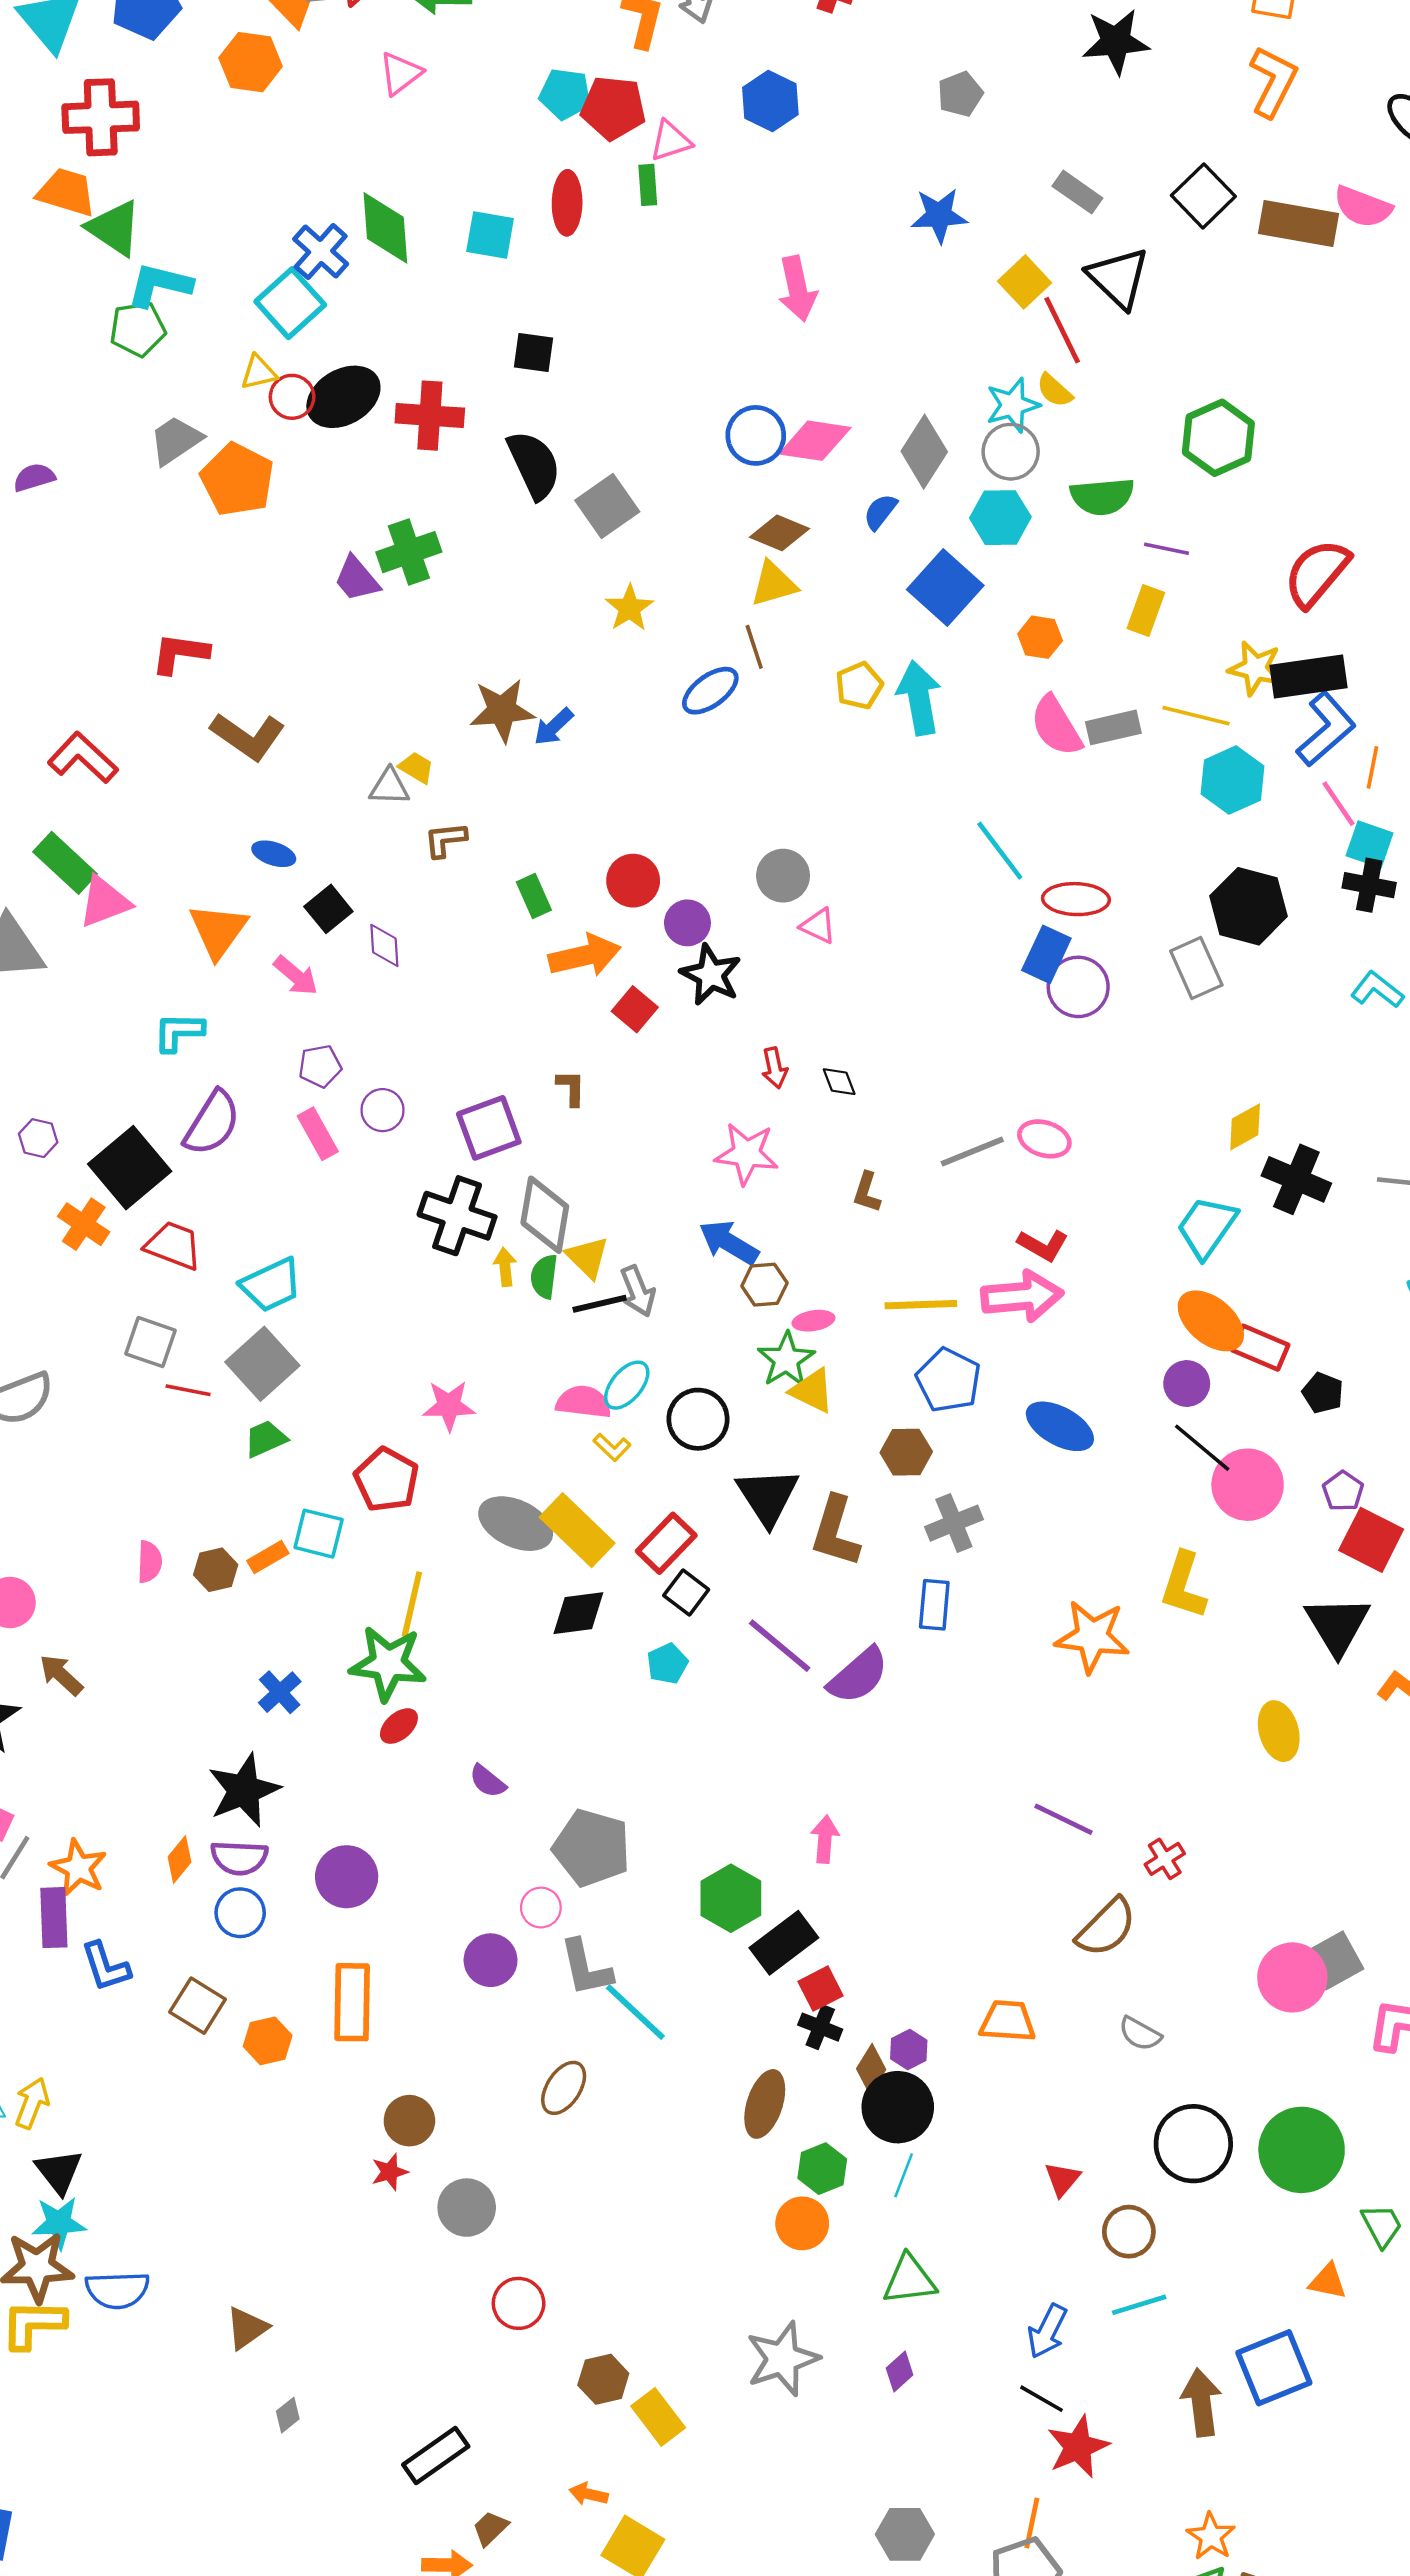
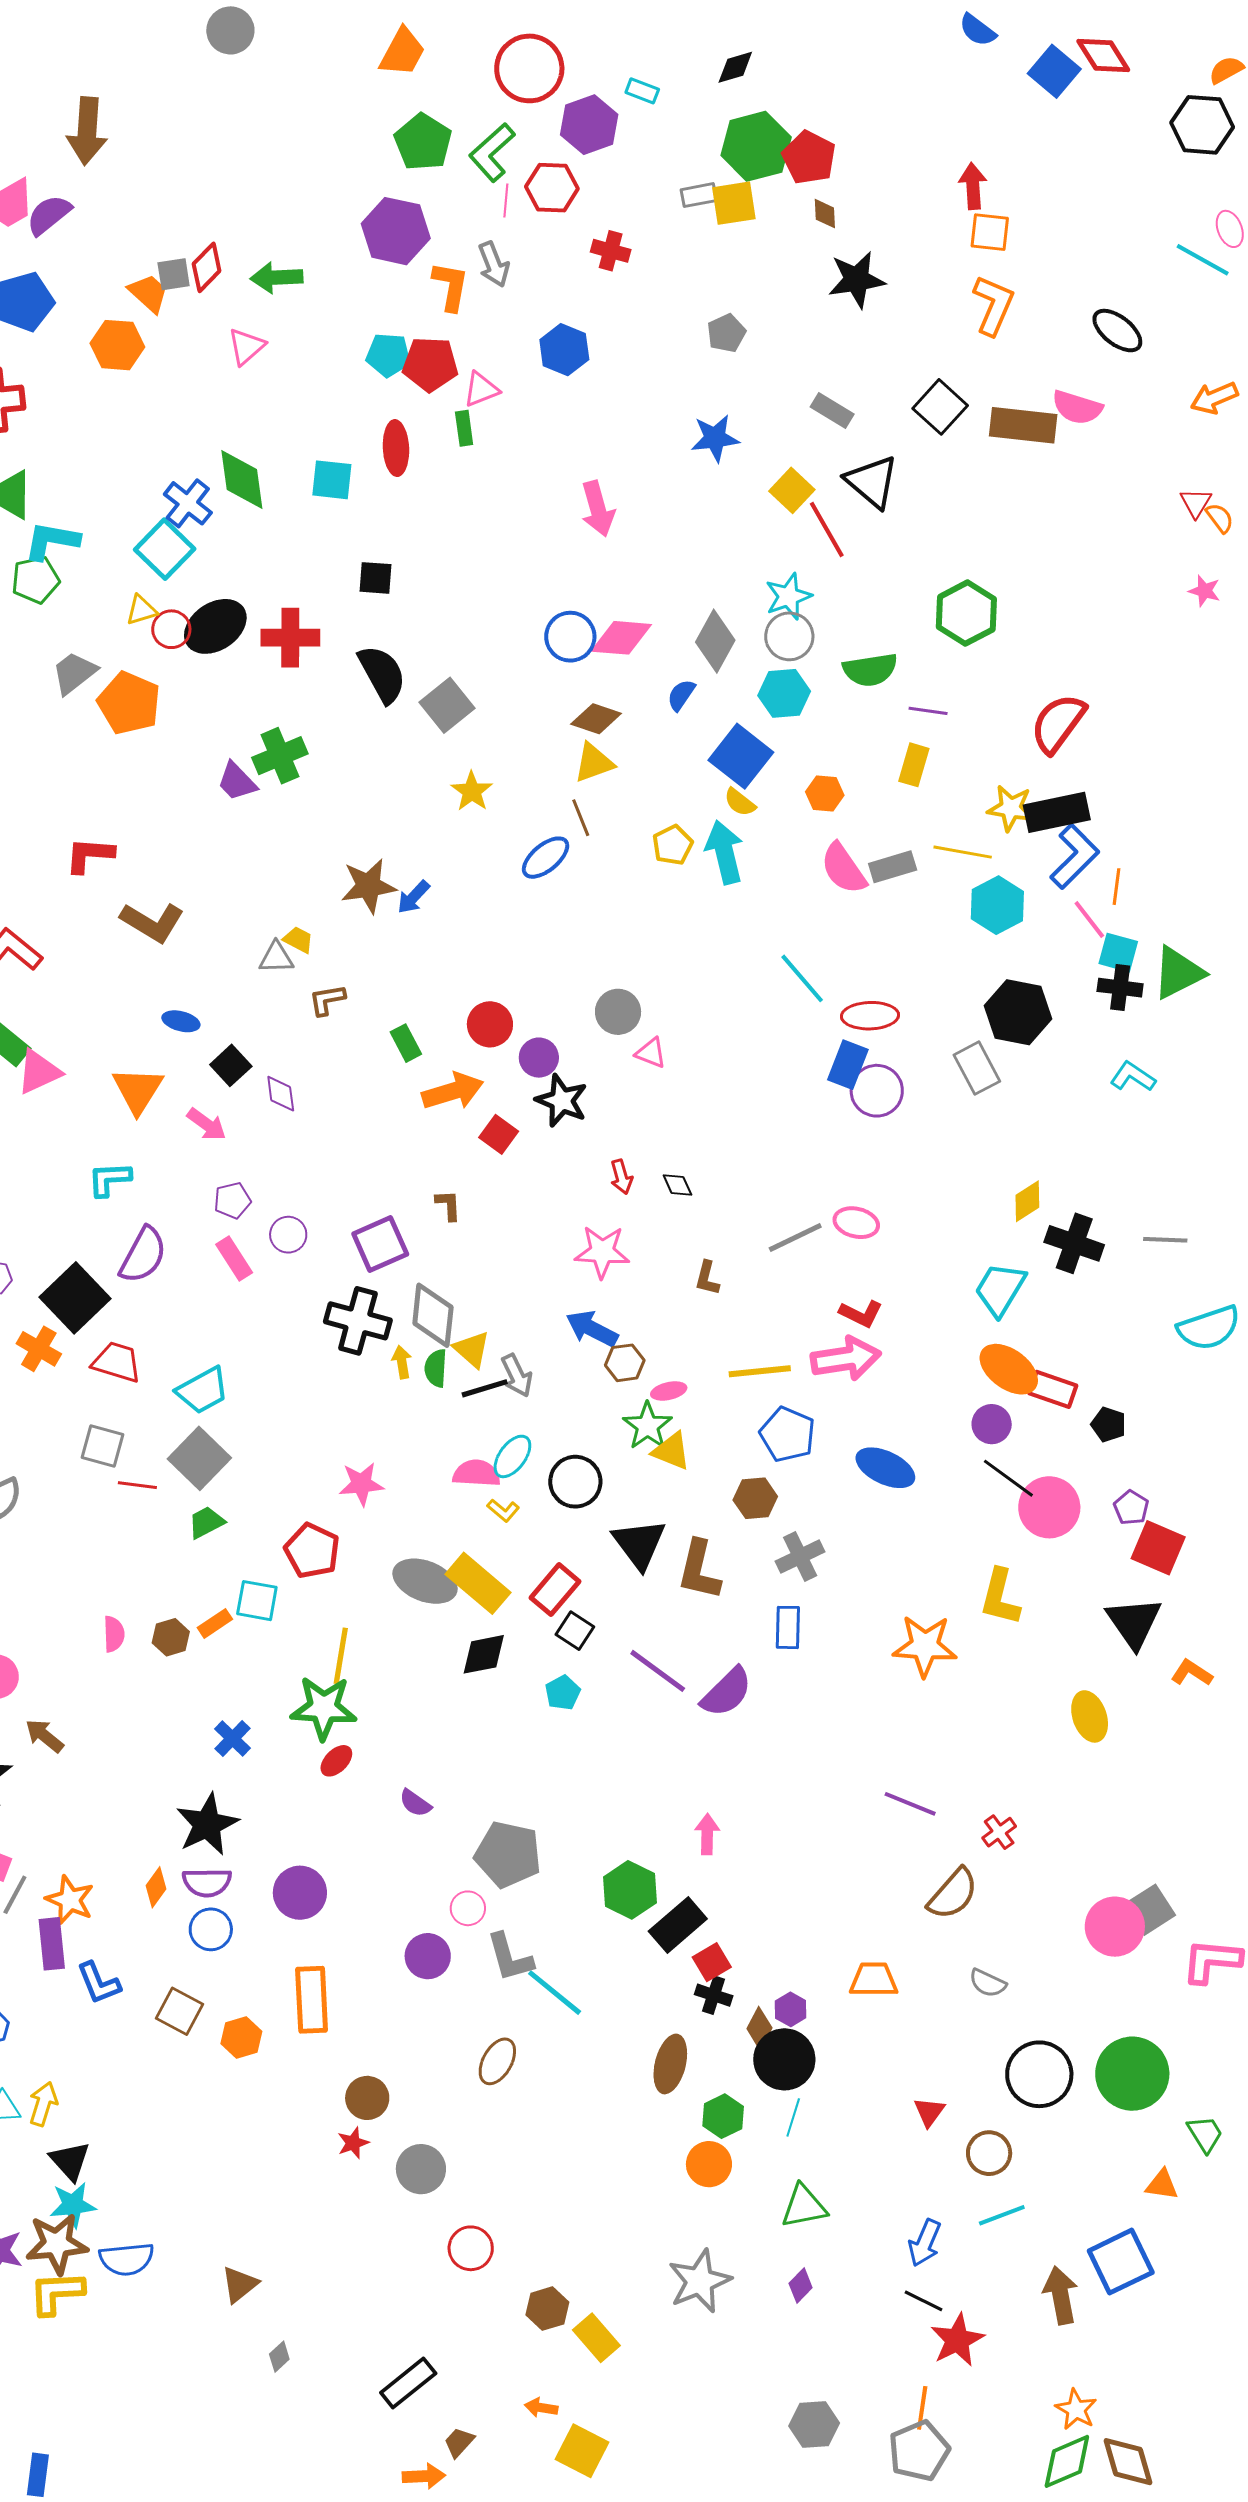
yellow semicircle: (1055, 390) -> (740, 802), moved

